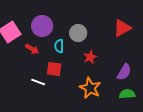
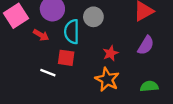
cyan semicircle: (59, 46) -> (72, 32), size x1.5
red star: (90, 57) -> (111, 53), moved
purple semicircle: (124, 72) -> (146, 45), moved

